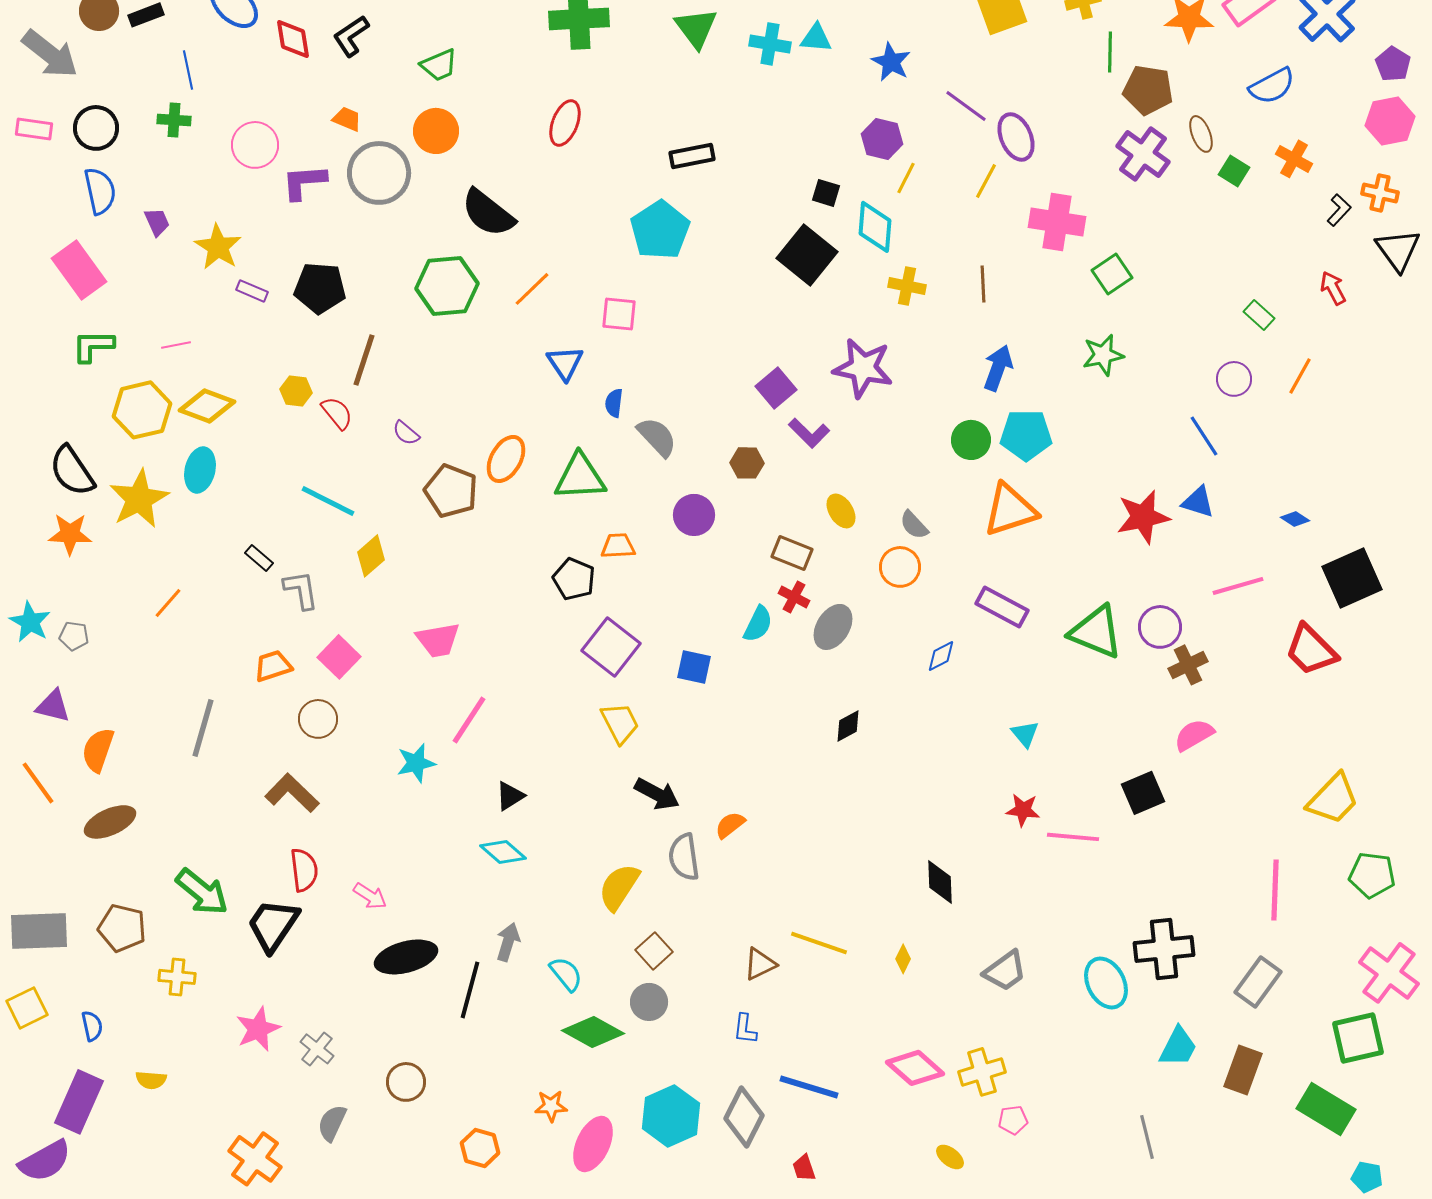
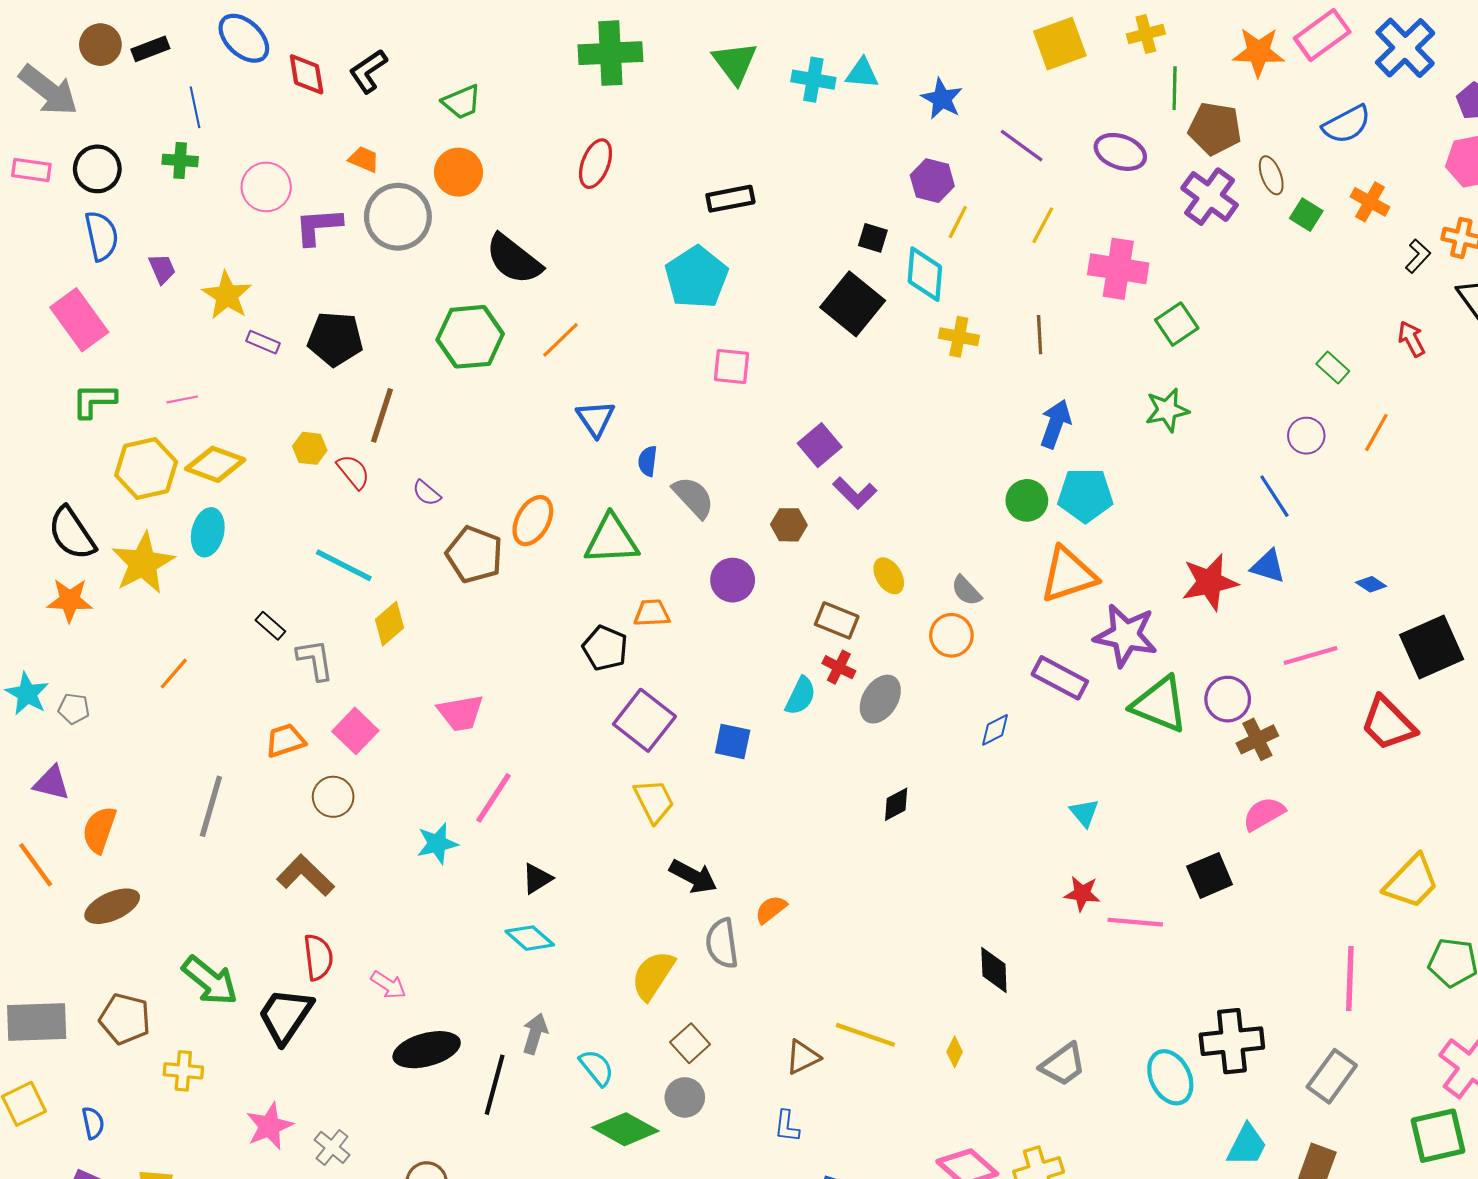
purple ellipse: (1016, 137) -> (1120, 152), moved, turned -48
pink square: (619, 314) -> (732, 367), moved
purple star: (863, 368) -> (1126, 635), moved

